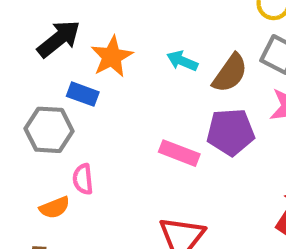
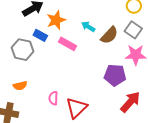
purple pentagon: (231, 132) -> (115, 75), moved
pink rectangle: (179, 153) -> (67, 44), moved
pink semicircle: (83, 179) -> (53, 98), moved

